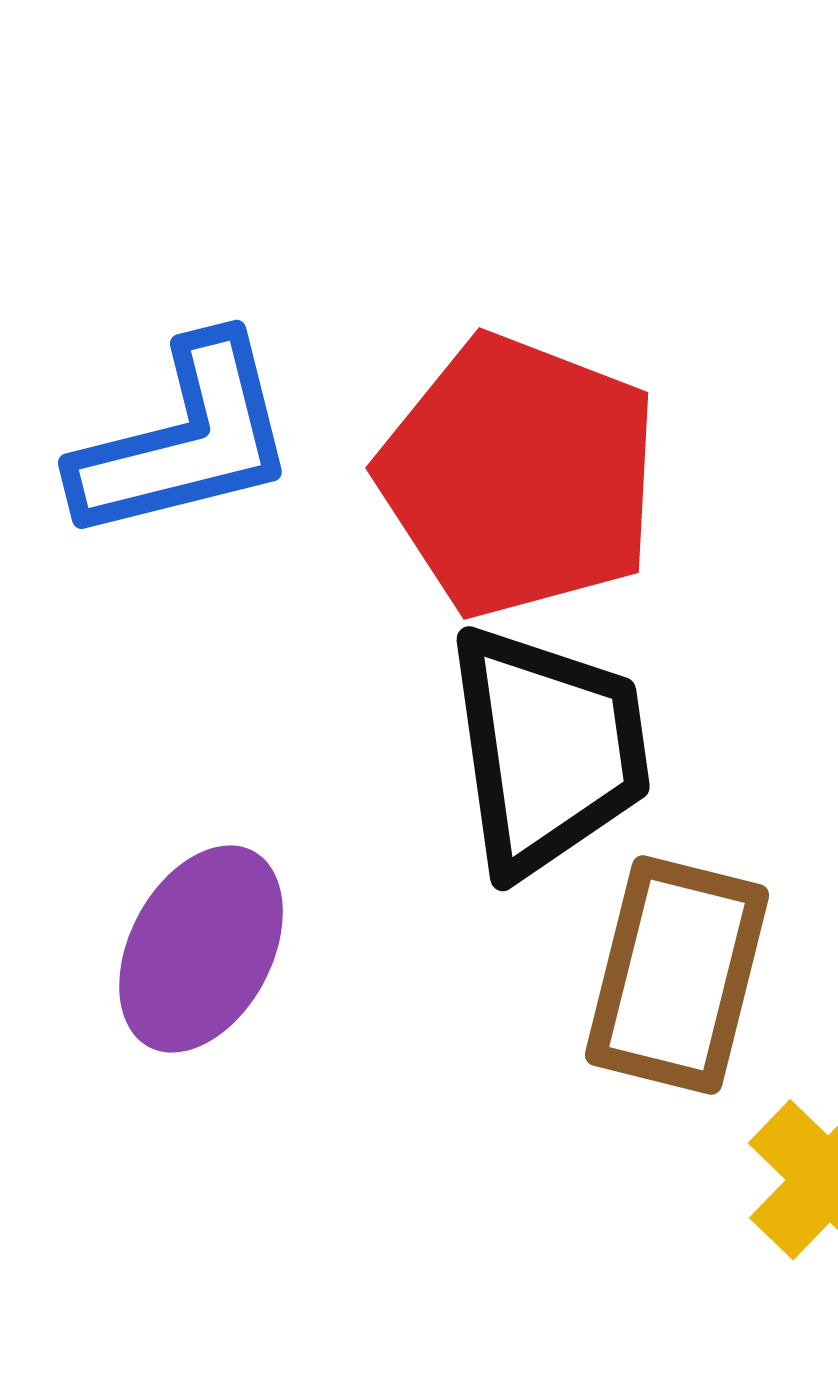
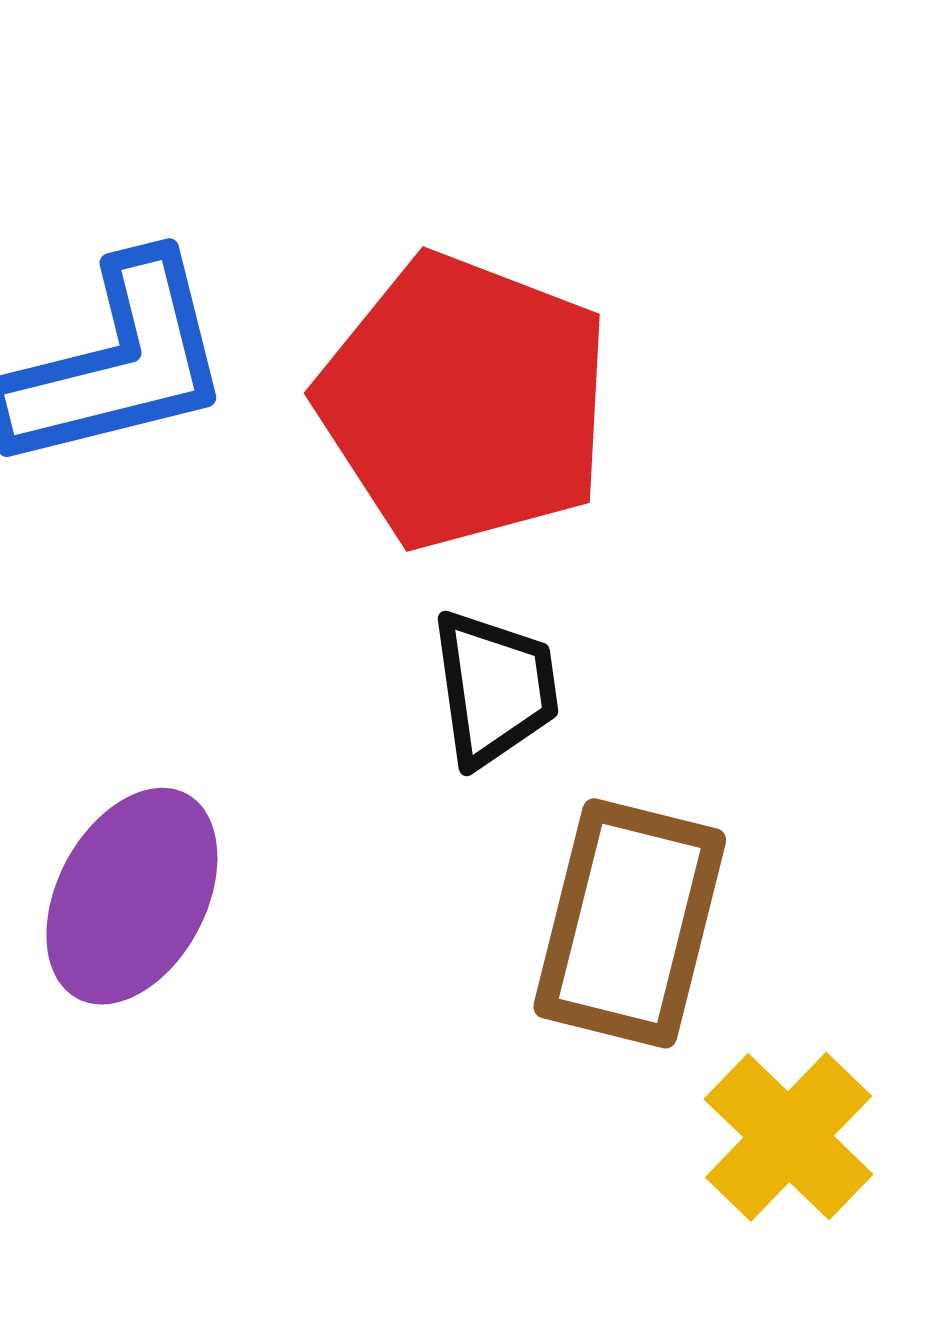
black trapezoid: (548, 750) -> (495, 688), size x0.6

